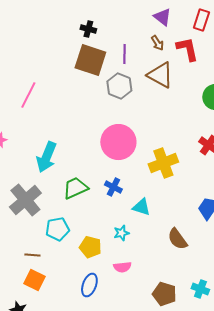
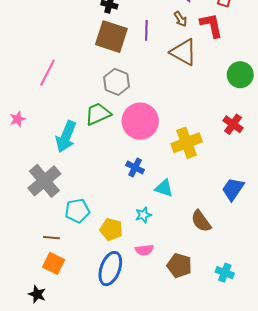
gray hexagon: (119, 86) -> (116, 82), moved
green trapezoid: (75, 188) -> (98, 114), moved
blue ellipse: (89, 285) -> (110, 269), size x1.4
brown pentagon: (164, 294) -> (179, 265), moved

